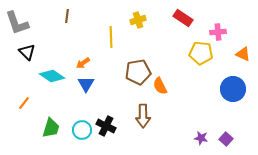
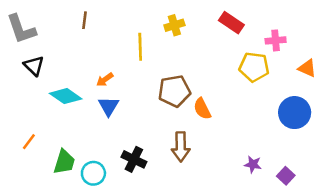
orange line: (24, 103) -> (29, 142), moved
cyan circle: (82, 130) -> (93, 173), moved
purple star: (201, 138) -> (253, 164), moved

